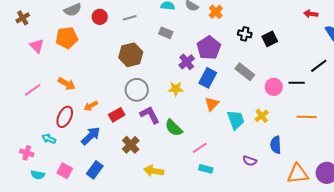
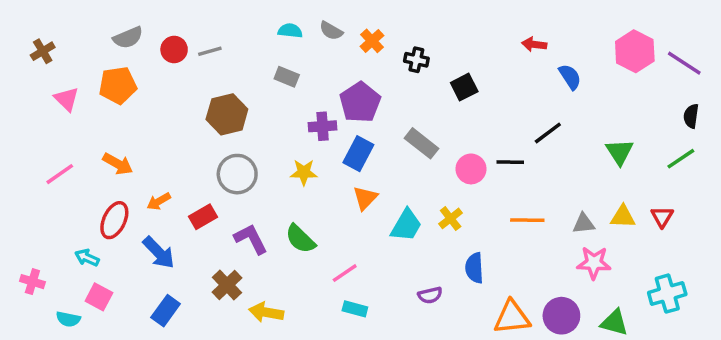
gray line: (130, 18) -> (210, 51), moved
black cross: (245, 34) -> (416, 60), moved
purple cross: (187, 62) -> (323, 126), turned 35
purple L-shape: (150, 115) -> (251, 239), moved
cyan trapezoid: (236, 120) -> (406, 225), turned 50
blue arrow: (91, 136) -> (159, 253), turned 90
brown cross: (131, 145) -> (227, 285), moved
pink cross: (27, 153) -> (32, 282), moved
purple semicircle: (250, 161) -> (430, 295), turned -32
pink square: (65, 171) -> (99, 297), moved

